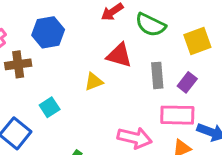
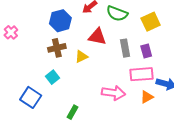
blue hexagon: (48, 32) -> (60, 21), moved
brown cross: (18, 64) -> (57, 48), moved
purple rectangle: (187, 82) -> (146, 51), turned -48

